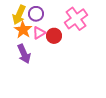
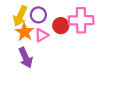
pink cross: (76, 19) -> (81, 20), turned 35
red circle: (54, 36) -> (61, 26), moved

